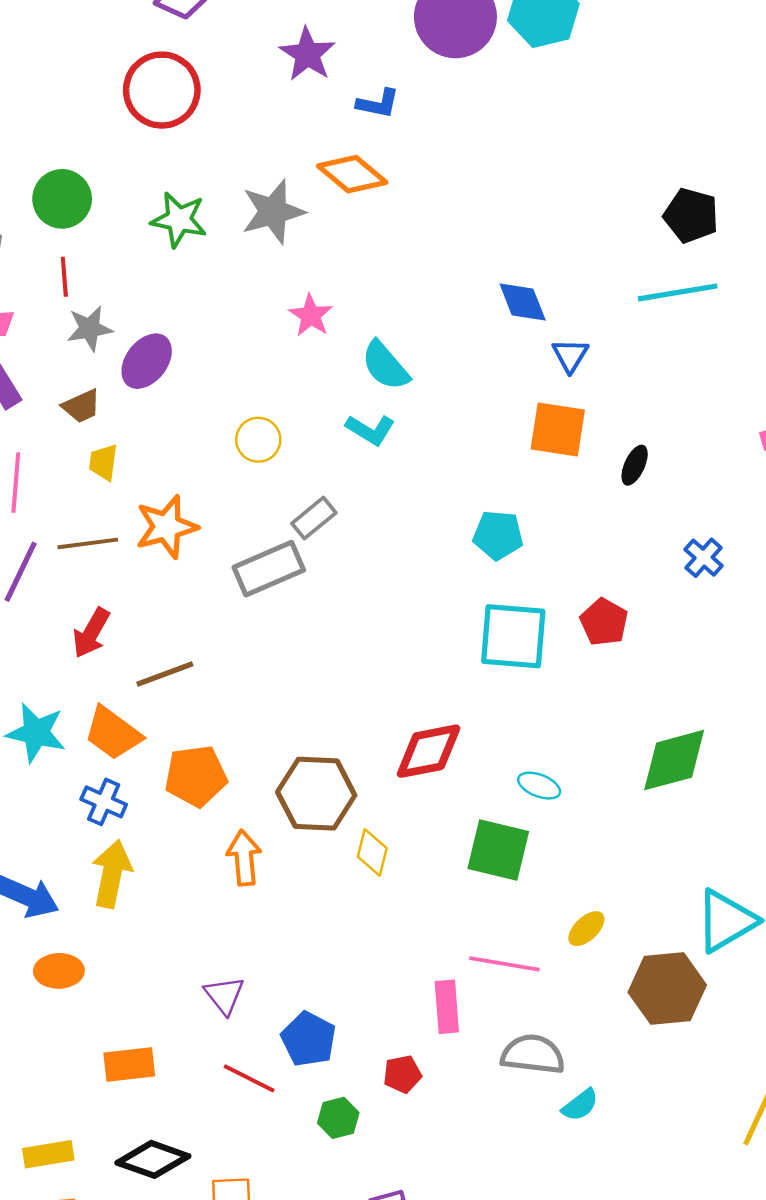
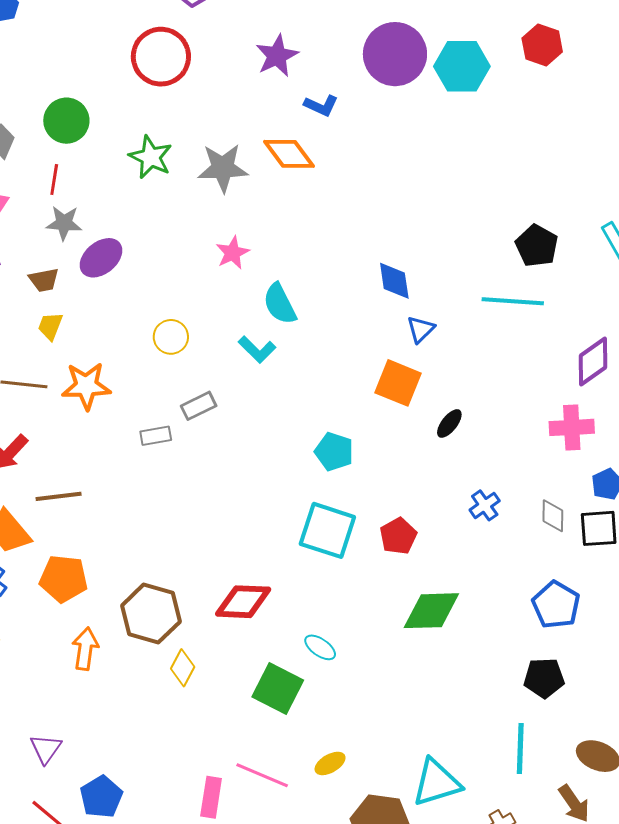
gray rectangle: (269, 569) -> (156, 436), size x0.6
green diamond: (674, 760) -> (431, 611), moved

